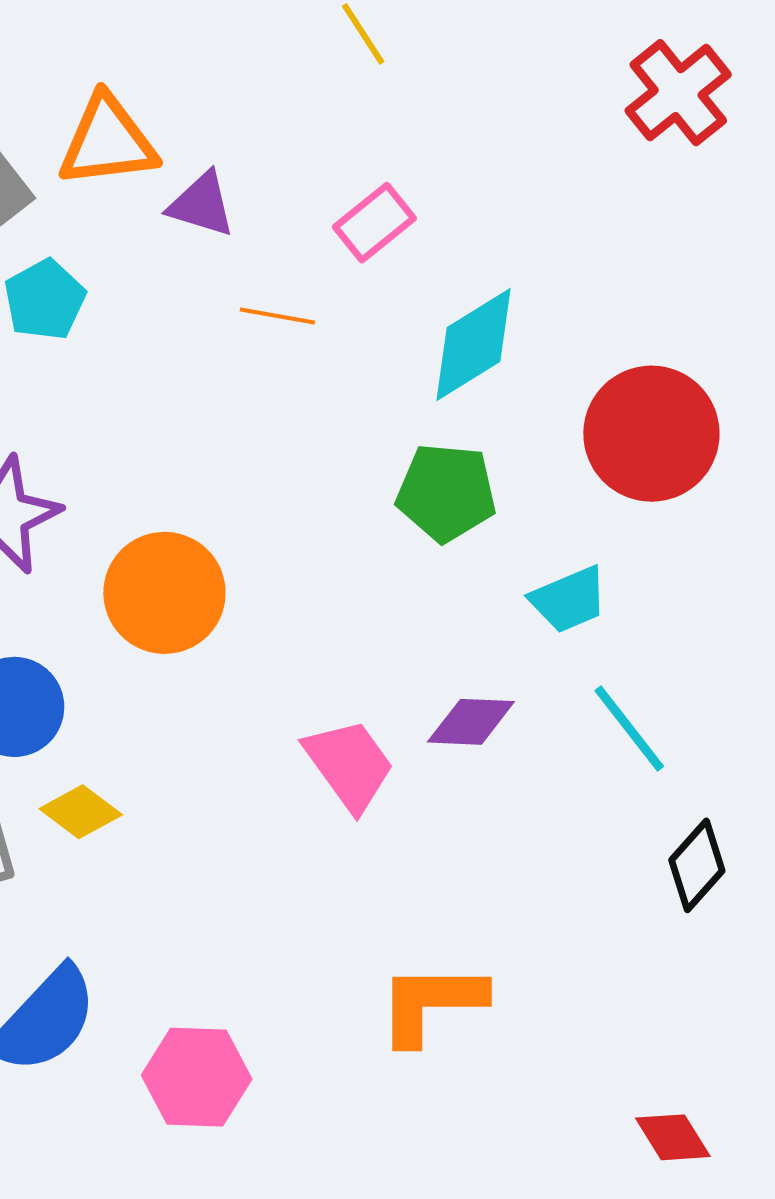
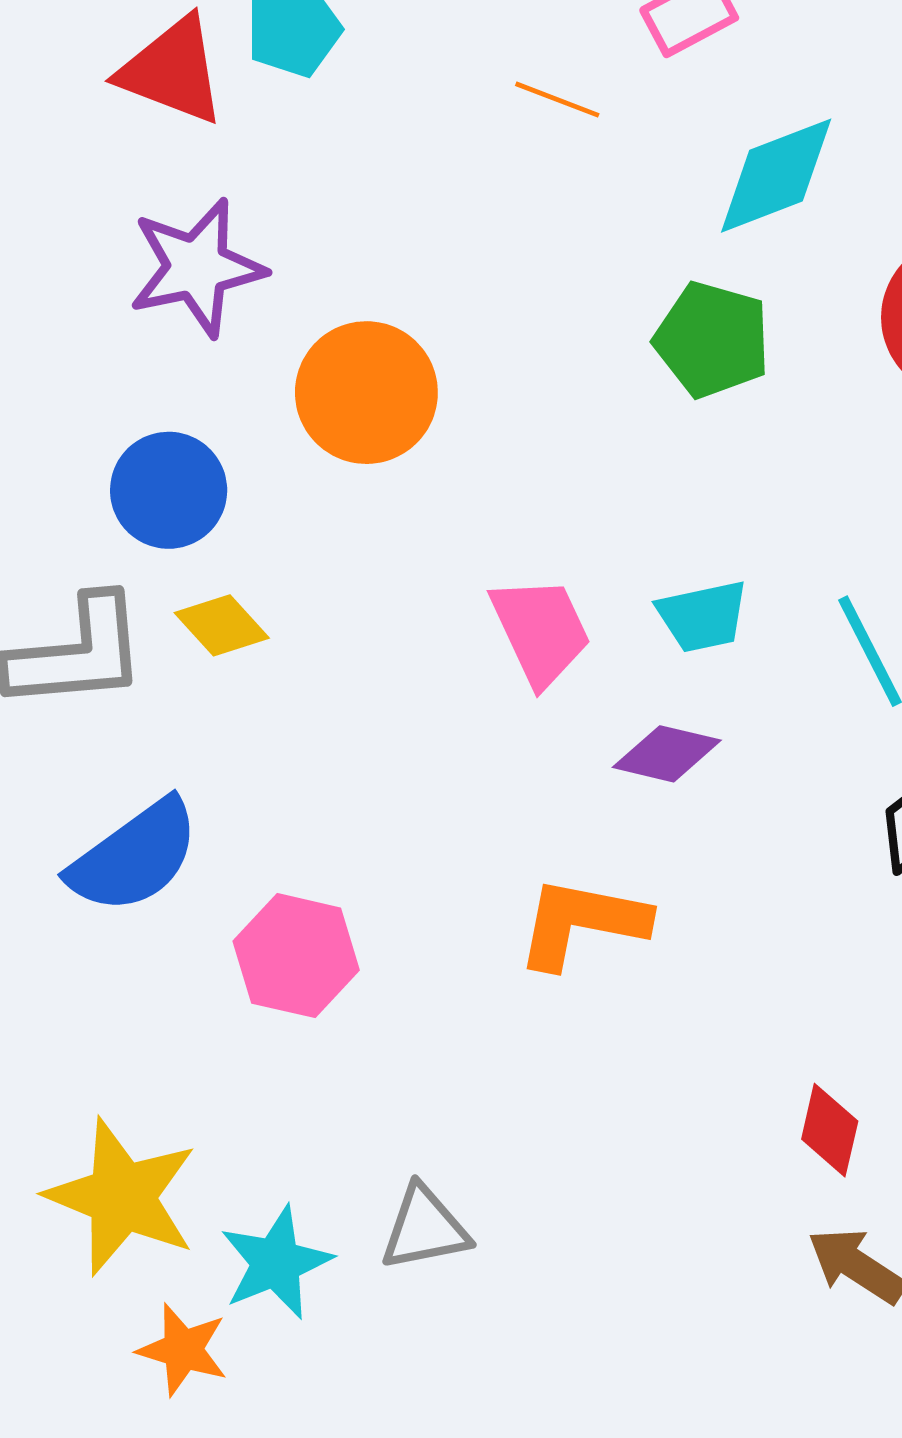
cyan trapezoid: (569, 599) -> (703, 616), moved
purple diamond: (471, 722) -> (667, 754), moved
red diamond: (673, 1137) -> (830, 1130), turned 34

